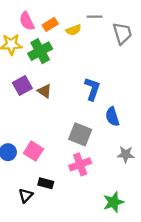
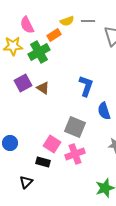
orange rectangle: (50, 24) -> (54, 35), moved
yellow semicircle: (73, 30) -> (67, 21), moved
pink square: (33, 151) -> (52, 144), moved
black rectangle: (46, 183) -> (43, 162), moved

